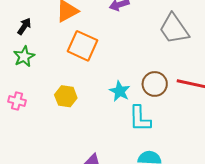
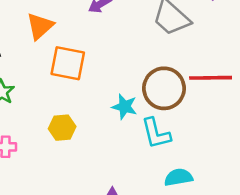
brown circle: (155, 84) -> (164, 88), size x1.4

